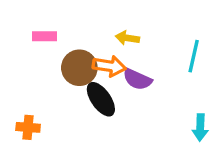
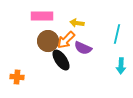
pink rectangle: (45, 36) -> (42, 16), moved, size x1.5
orange arrow: (109, 66) -> (66, 40), turned 126
cyan arrow: (200, 127) -> (121, 66), moved

